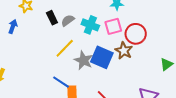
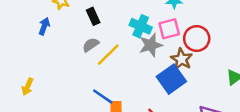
gray semicircle: (68, 20) -> (91, 45), moved
blue square: (102, 57) -> (171, 79), moved, turned 30
gray star: (83, 60) -> (151, 45), moved, turned 30

